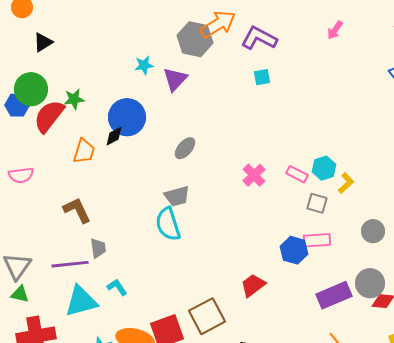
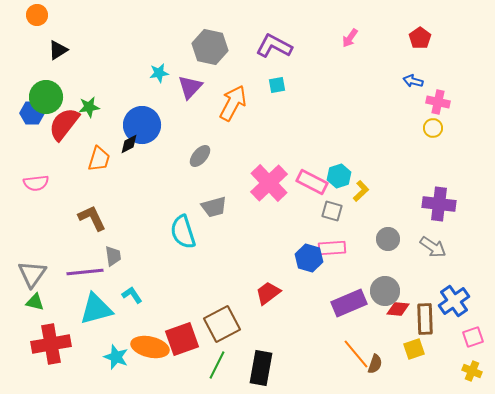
orange arrow: (218, 24) -> (233, 103), moved, turned -30
pink rectangle: (297, 174) -> (312, 182), size x1.4
pink cross: (254, 175) -> (269, 183), size x1.6
gray trapezoid: (177, 196) -> (214, 207), moved

